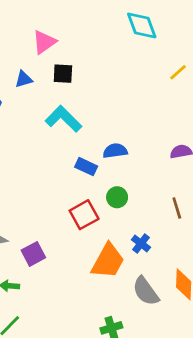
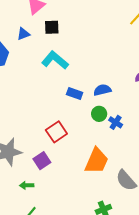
blue semicircle: (115, 151) -> (102, 90), moved
red square: (84, 215) -> (56, 132), moved
blue cross: (141, 244) -> (116, 122), moved

